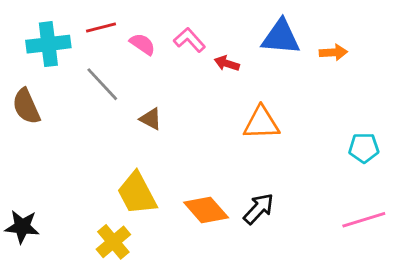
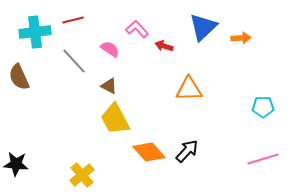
blue triangle: (281, 37) -> (203, 27), turned -48
pink semicircle: (142, 44) -> (110, 49), moved
yellow trapezoid: (137, 193) -> (115, 119), moved

